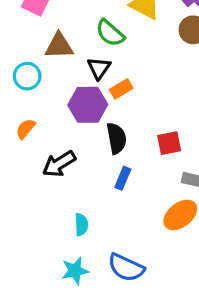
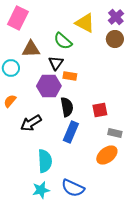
orange rectangle: (121, 89) -> (70, 76), turned 40
blue rectangle: (123, 178) -> (71, 132), size x1.5
cyan semicircle: (81, 224) -> (45, 161), size x1.6

